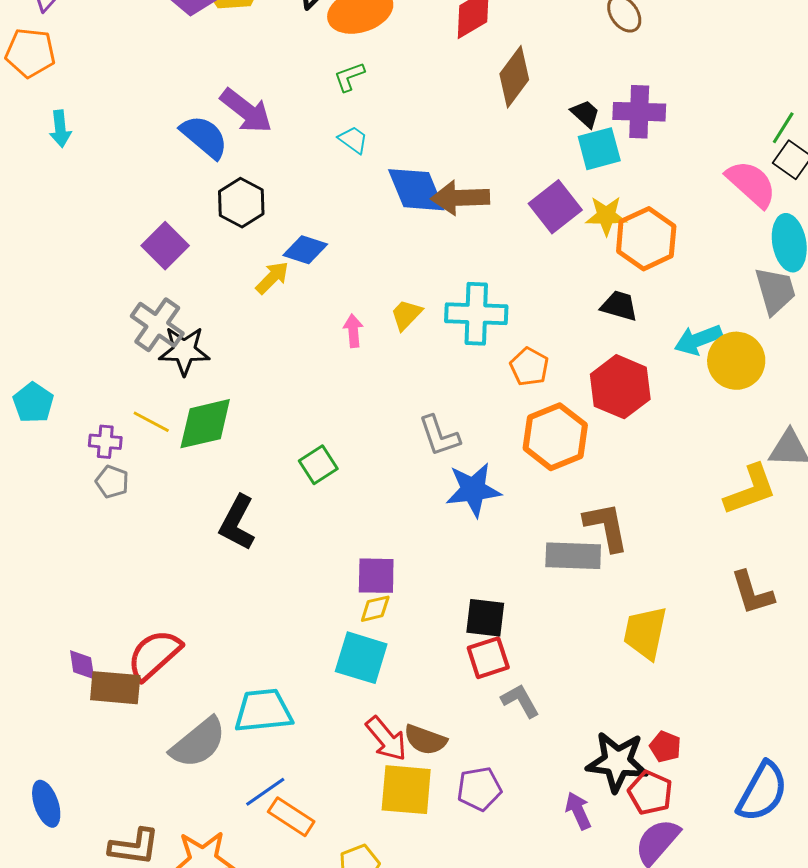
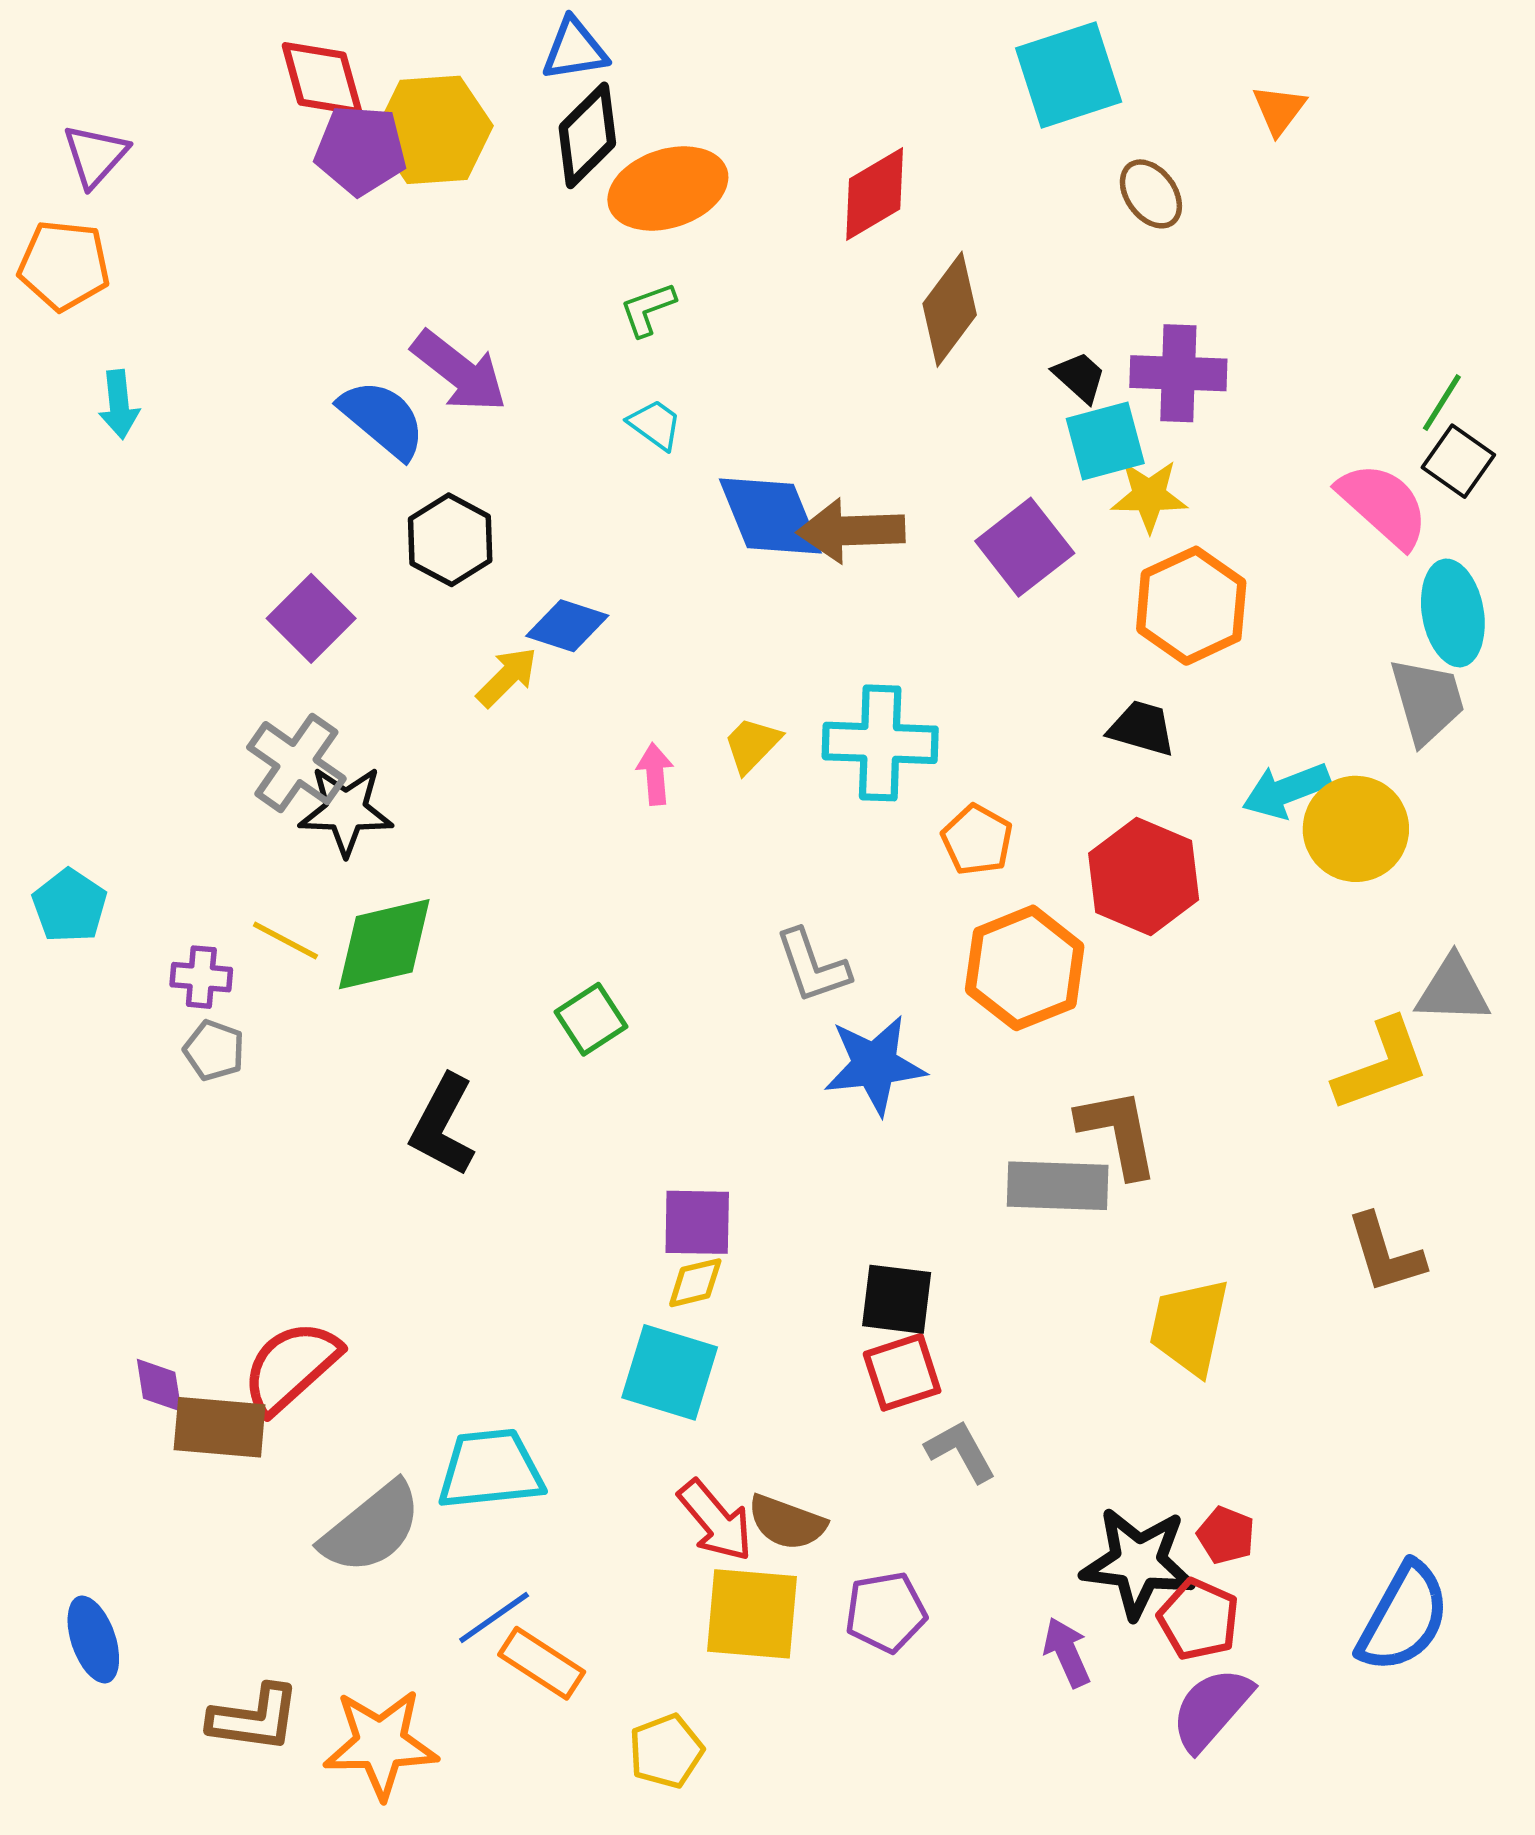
yellow star: (606, 216) -> (1149, 496), moved

